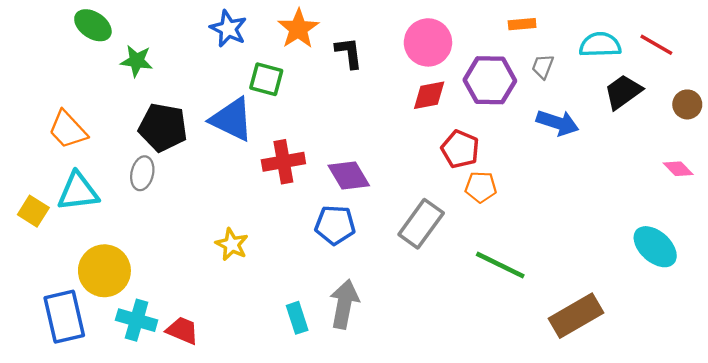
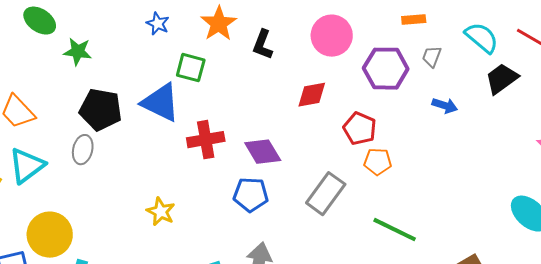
blue star: (228, 29) -> (158, 24), size x0.7
cyan semicircle: (600, 45) -> (482, 38), turned 42
black L-shape: (349, 53) -> (263, 45), turned -152
red diamond: (429, 95) -> (312, 95), moved
blue arrow: (558, 123) -> (445, 106), size x0.7
cyan triangle: (78, 192) -> (27, 166), turned -30

